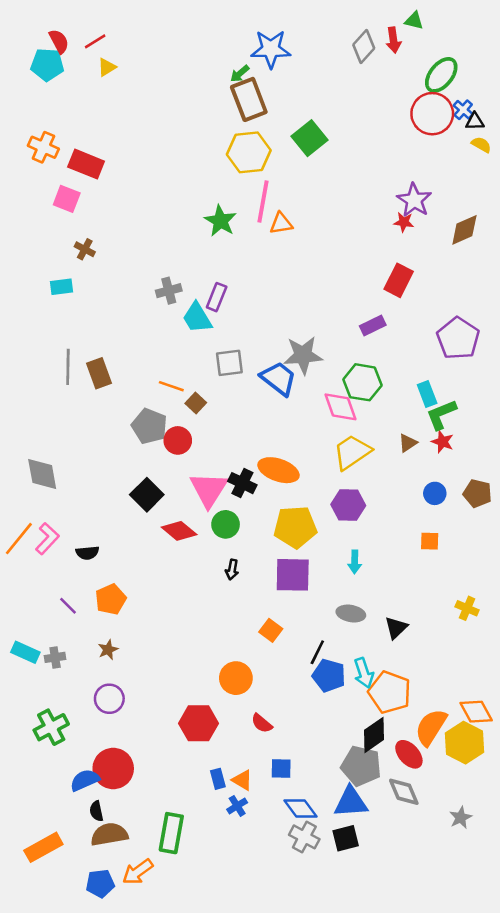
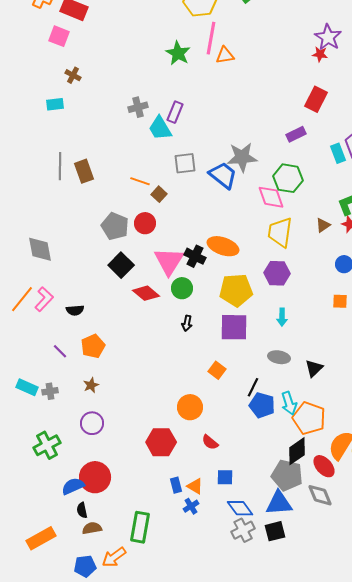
cyan rectangle: (427, 394) -> (338, 153), moved
gray pentagon: (149, 426) -> (115, 226), moved
yellow trapezoid: (352, 452) -> (280, 232), turned -48
brown semicircle: (109, 834) -> (92, 528), size x0.7
gray cross: (304, 837) -> (243, 530), turned 35

